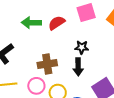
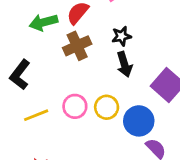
brown cross: (47, 64) -> (77, 46), moved

